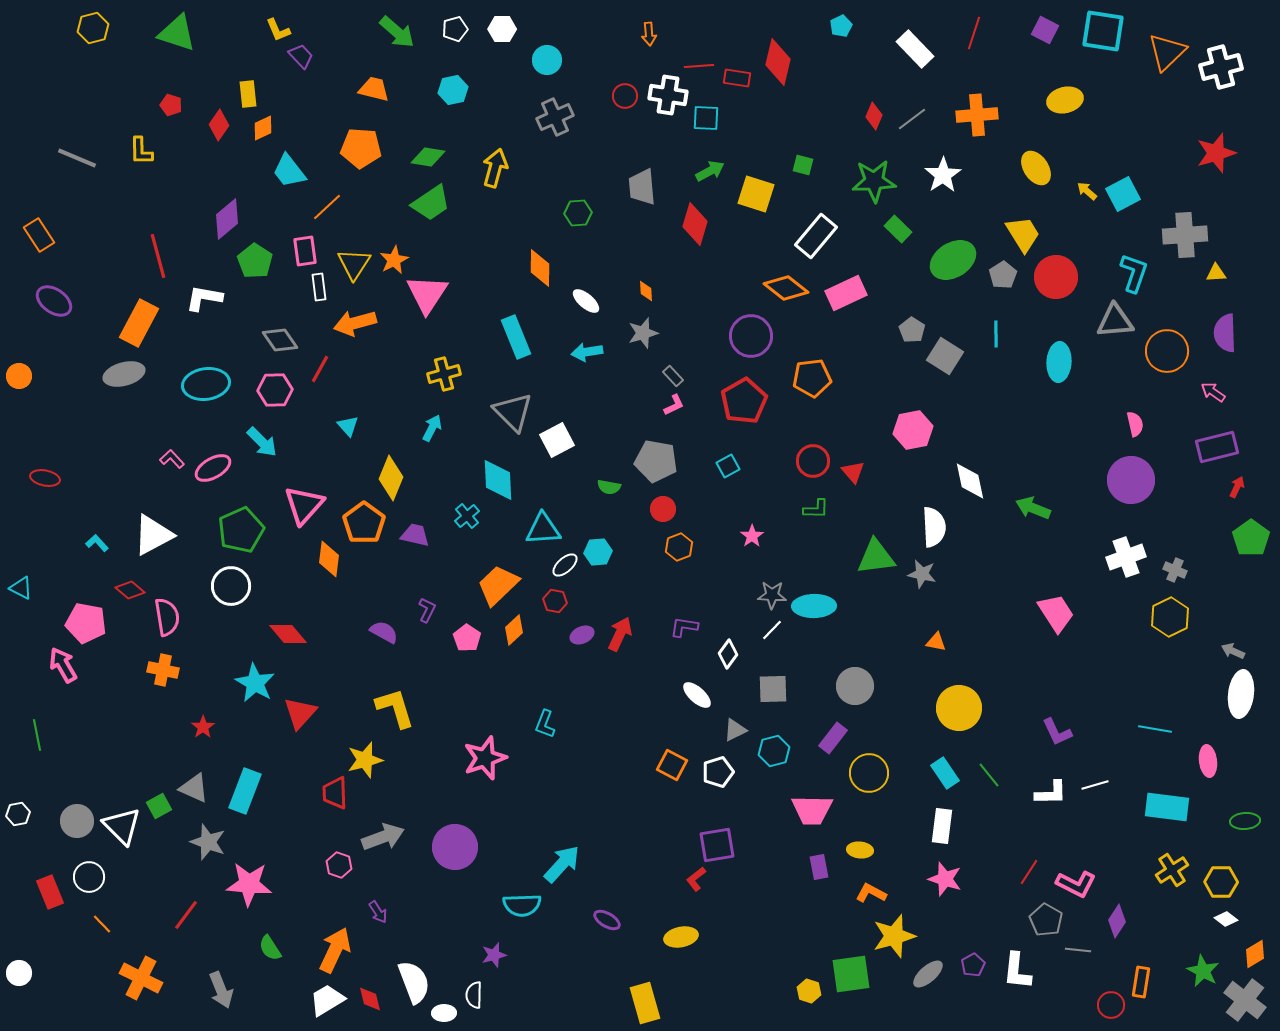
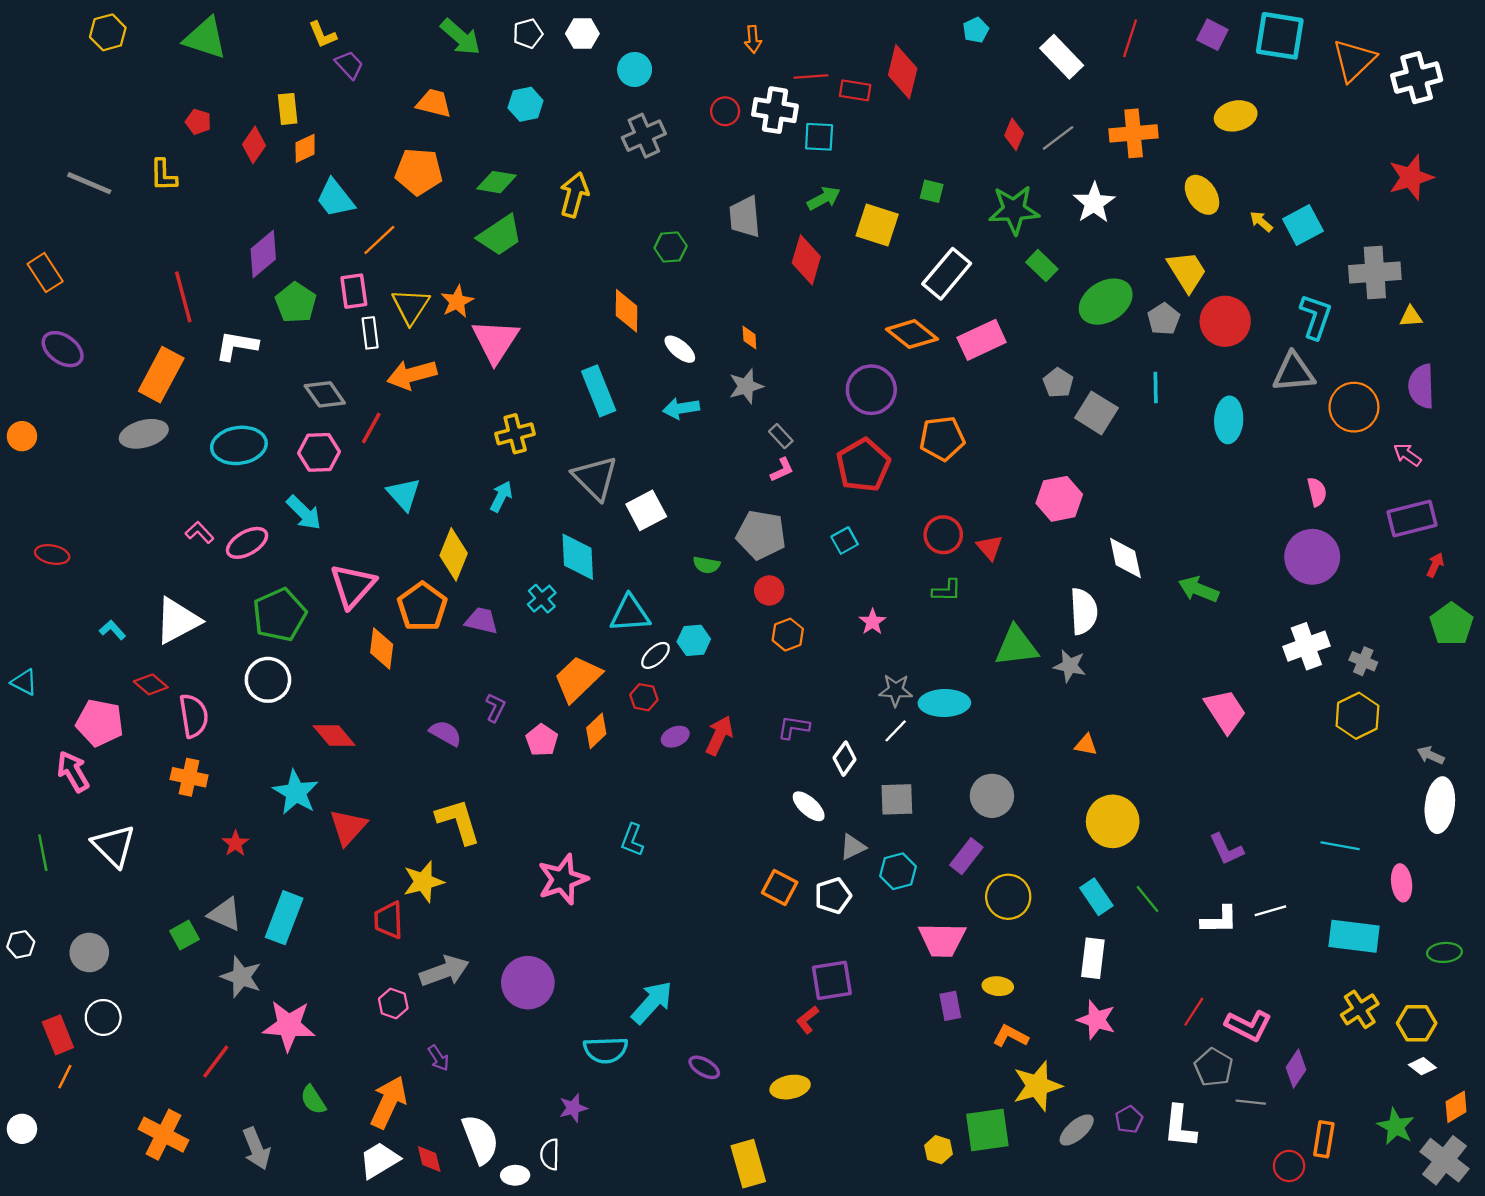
cyan triangle: (348, 426) -> (404, 494), size x1.4
white triangle: (122, 826) -> (114, 846), moved
orange line: (102, 924) -> (65, 1077), moved, turned 70

